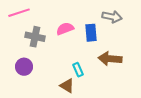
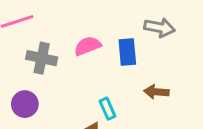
brown arrow: (110, 59) -> (156, 92), size x0.7

